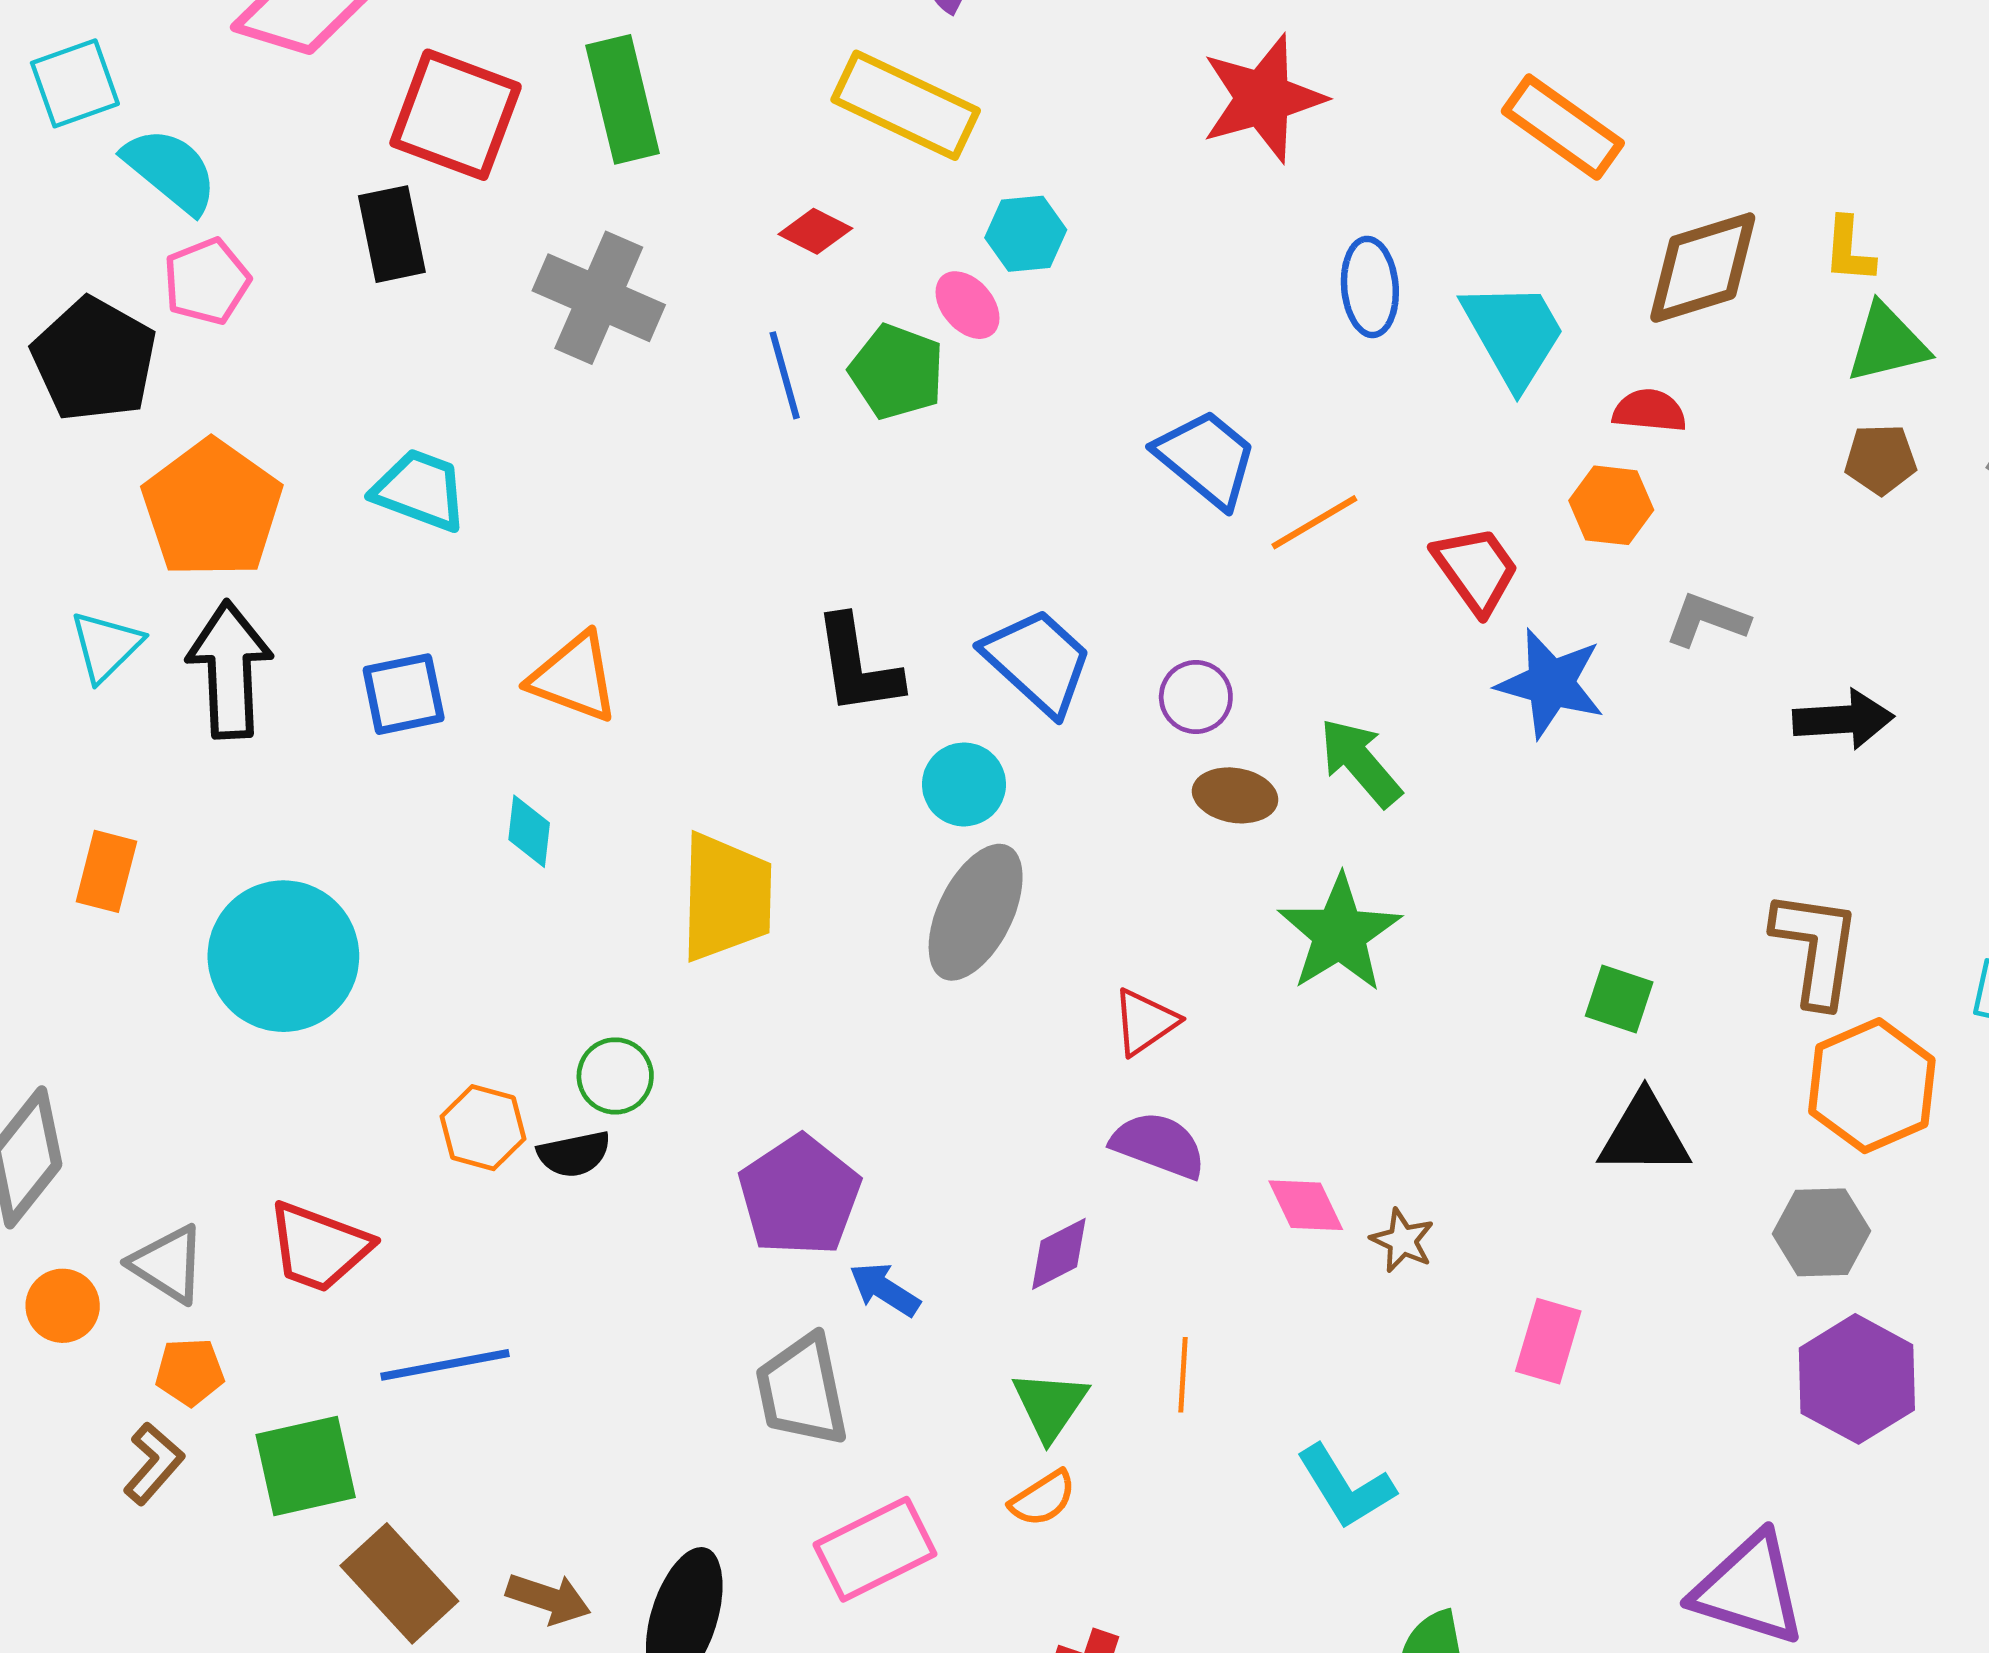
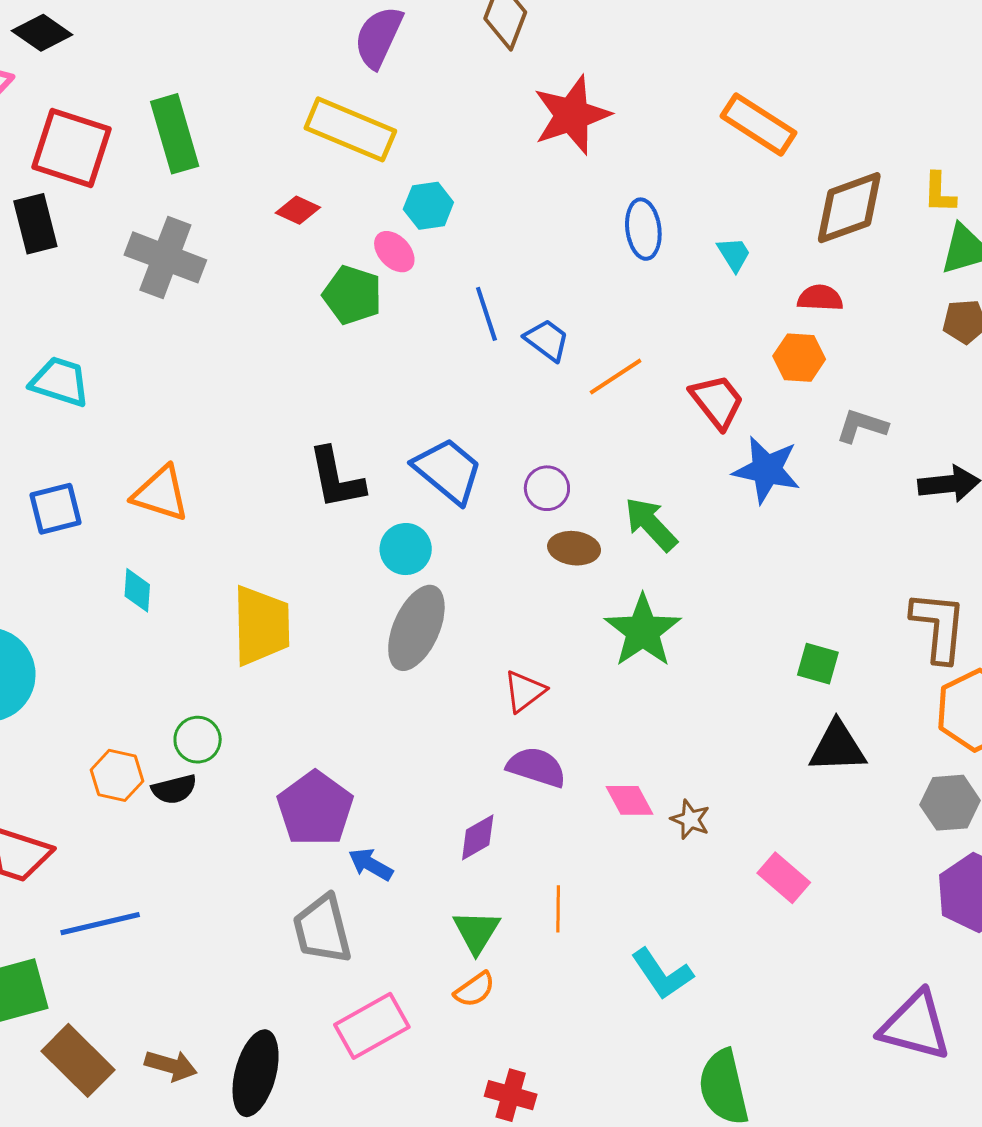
cyan trapezoid: (1514, 334) -> (734, 254), size x0.5
blue line: (785, 375) -> (486, 314), moved
blue trapezoid: (1206, 458) -> (547, 340), size x0.7
pink rectangle: (1548, 1341) -> (784, 878), turned -63

